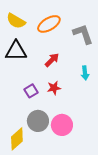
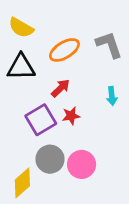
orange ellipse: (49, 24) -> (64, 50), moved
red arrow: (52, 60) -> (61, 88), moved
purple square: (31, 91) -> (41, 120), size x1.6

